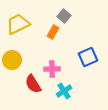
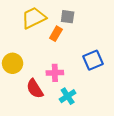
gray square: (64, 16) -> (68, 17), turned -32
yellow trapezoid: (18, 24) -> (34, 18), moved

